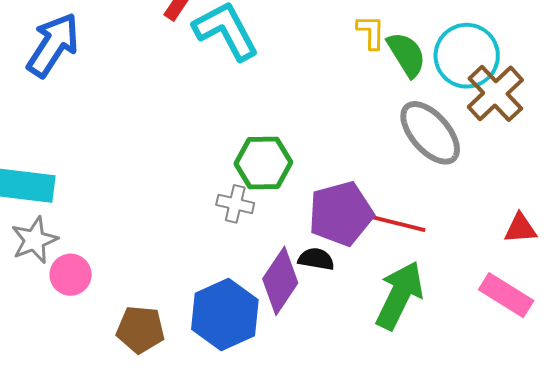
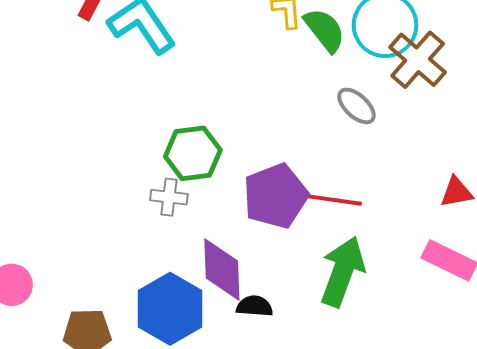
gray ellipse: (430, 133) -> (356, 106), size x0.6
black semicircle: (316, 259) -> (254, 306), moved
purple diamond: (280, 281) -> (222, 269), turned -30

